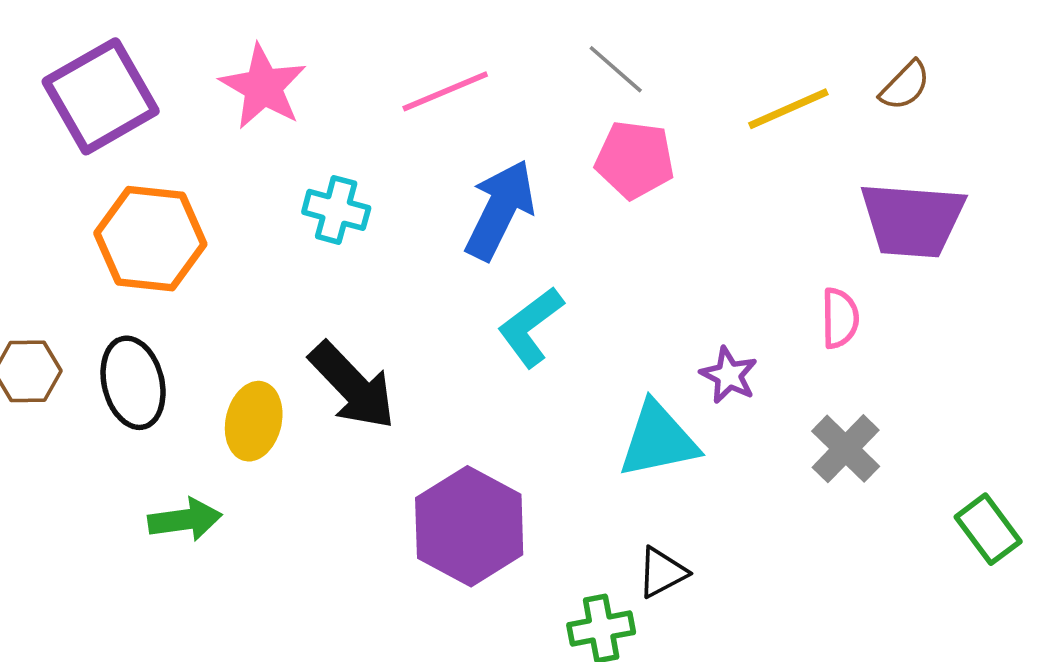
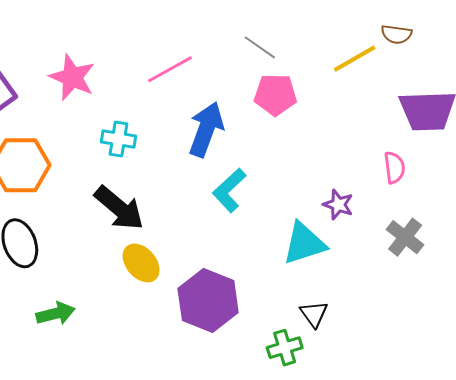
brown semicircle: (905, 85) -> (396, 34), moved, turned 60
black arrow: (352, 386) -> (119, 208), moved
yellow ellipse: (254, 421) -> (141, 263), moved, turned -48
black triangle: (662, 572) -> (314, 314), turned -32

